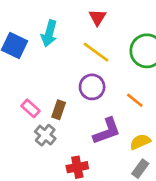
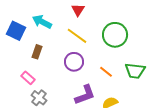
cyan arrow: (49, 33) -> (42, 22), turned 102
brown rectangle: (59, 110) -> (37, 52), moved

